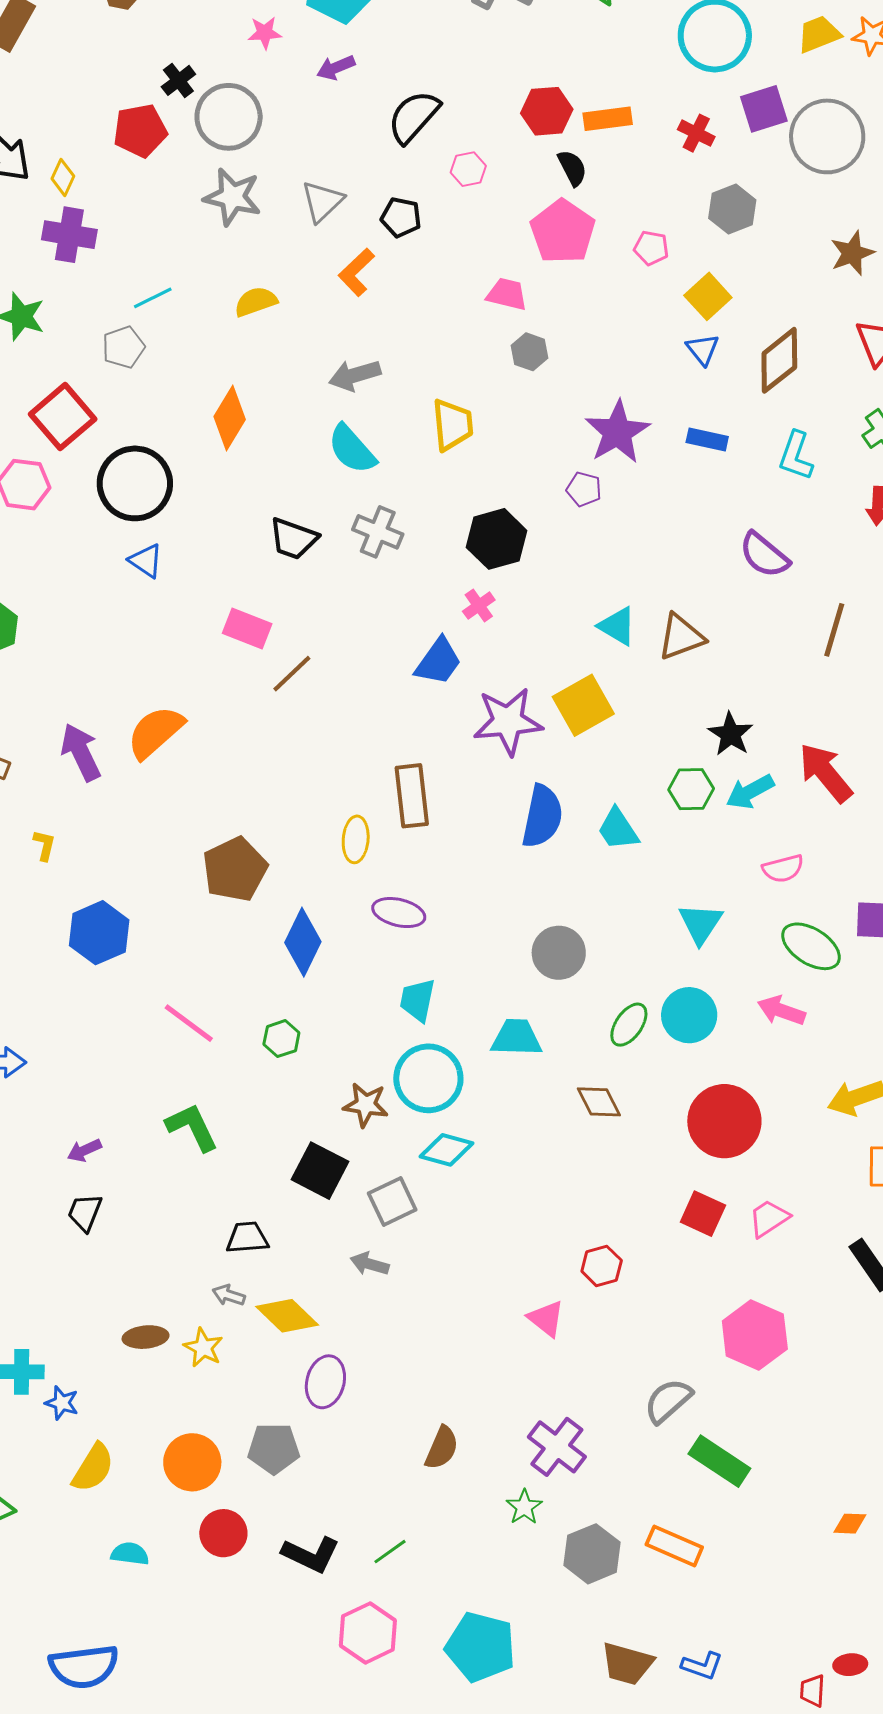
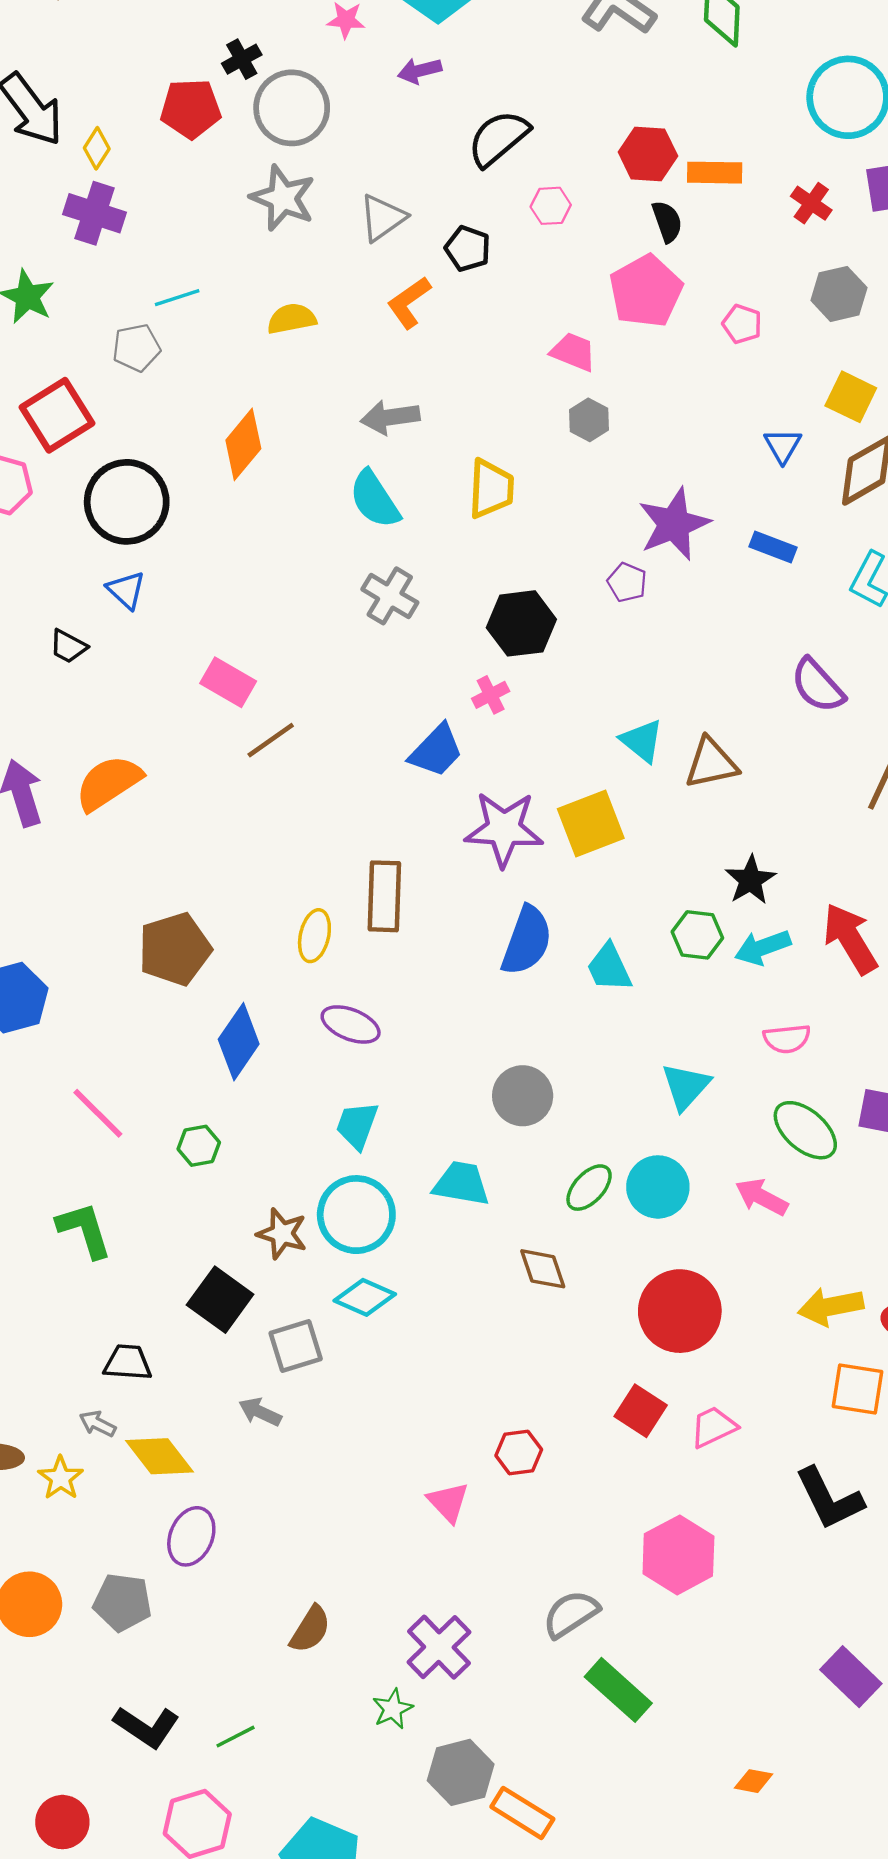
yellow square: (708, 296) -> (851, 397), moved, turned -30
black trapezoid: (293, 539) -> (68, 646), moved, size x0.7
red circle: (223, 1533) -> (62, 1822), moved
orange rectangle: (674, 1546) -> (522, 1813), moved

